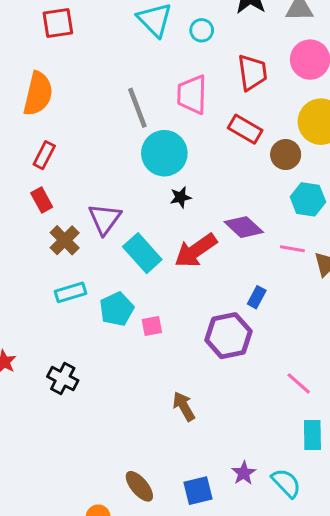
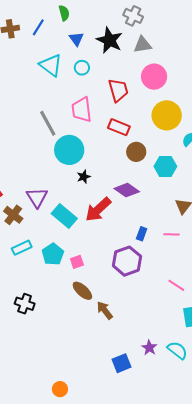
brown circle: (286, 155) -> (136, 152), moved
pink line: (292, 249) -> (172, 234), moved
brown ellipse: (139, 486) -> (82, 291), moved

